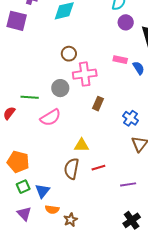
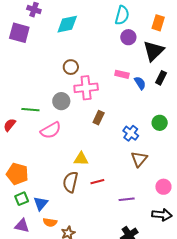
purple triangle: (24, 214) -> (22, 226), turned -35

